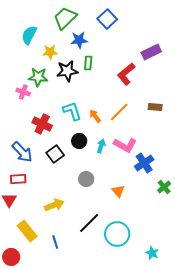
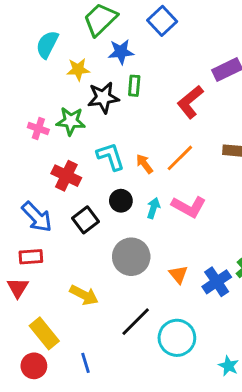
green star: (38, 77) -> (71, 121), moved
blue cross: (144, 163) -> (217, 282), moved
gray circle: (86, 179) -> (131, 257), size x1.6
yellow arrow: (54, 205) -> (84, 295), turned 48
blue line: (55, 242) -> (86, 363), moved
red circle: (11, 257) -> (34, 366), moved

